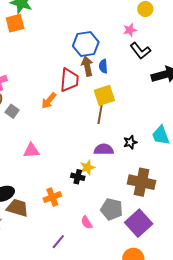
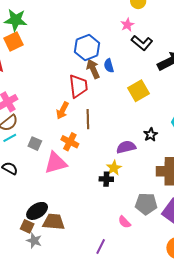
yellow square: (104, 95) -> (139, 91), moved
gray square: (12, 111) -> (35, 144), moved
brown line: (100, 114) -> (88, 119), moved
pink triangle: (31, 151) -> (56, 163), size x1.4
orange cross: (52, 197) -> (70, 142), moved, turned -30

